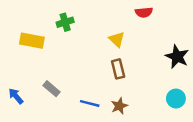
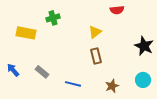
yellow triangle: (117, 39) -> (95, 32), turned 40
blue arrow: (16, 96) -> (13, 70), moved
brown star: (119, 106) -> (112, 86), moved

